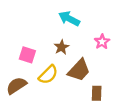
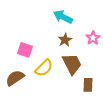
brown star: (61, 47) -> (65, 40), moved
brown trapezoid: (79, 70) -> (72, 64), turned -70

